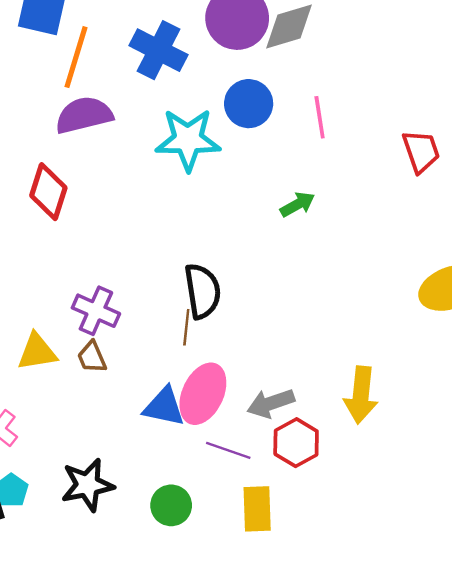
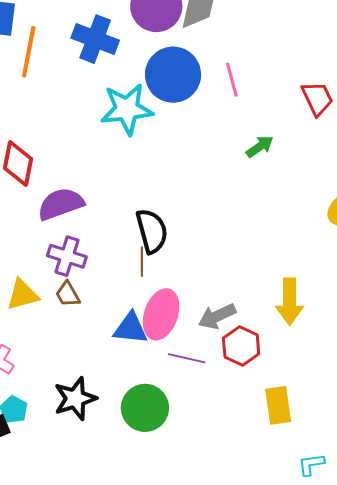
blue circle: (249, 104) -> (173, 75), size x1.4
purple semicircle: (84, 115) -> (61, 204), moved
green arrow: (297, 204) -> (260, 147), moved
green circle: (171, 505) -> (145, 408), size x1.4
yellow rectangle: (257, 509) -> (278, 405), moved

